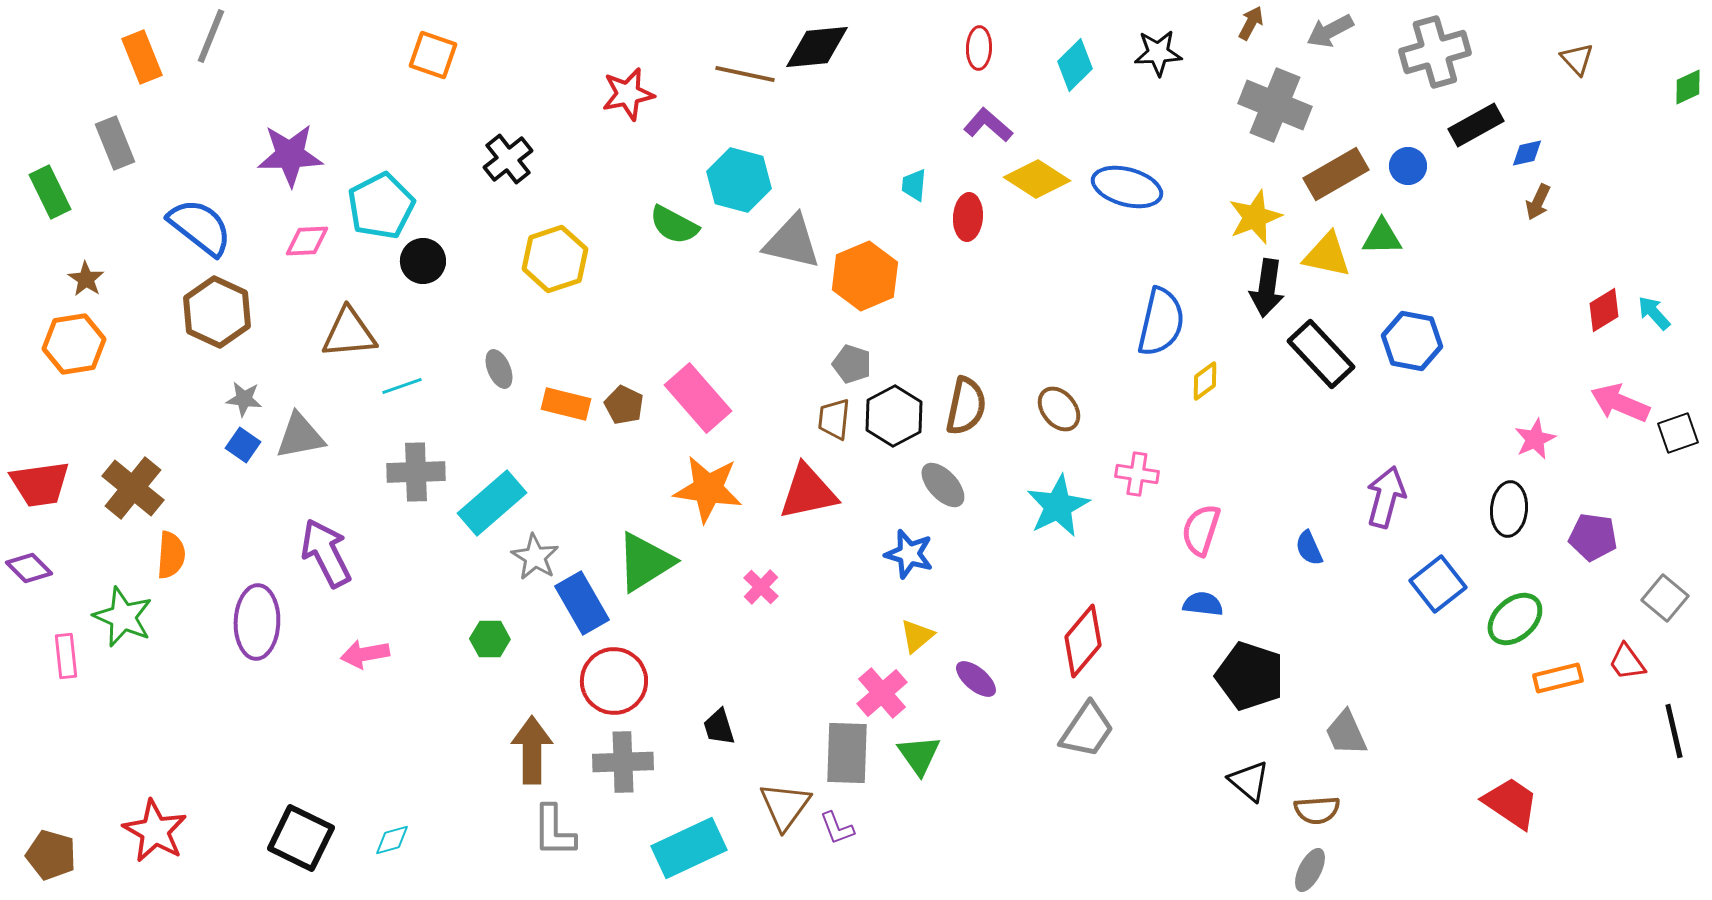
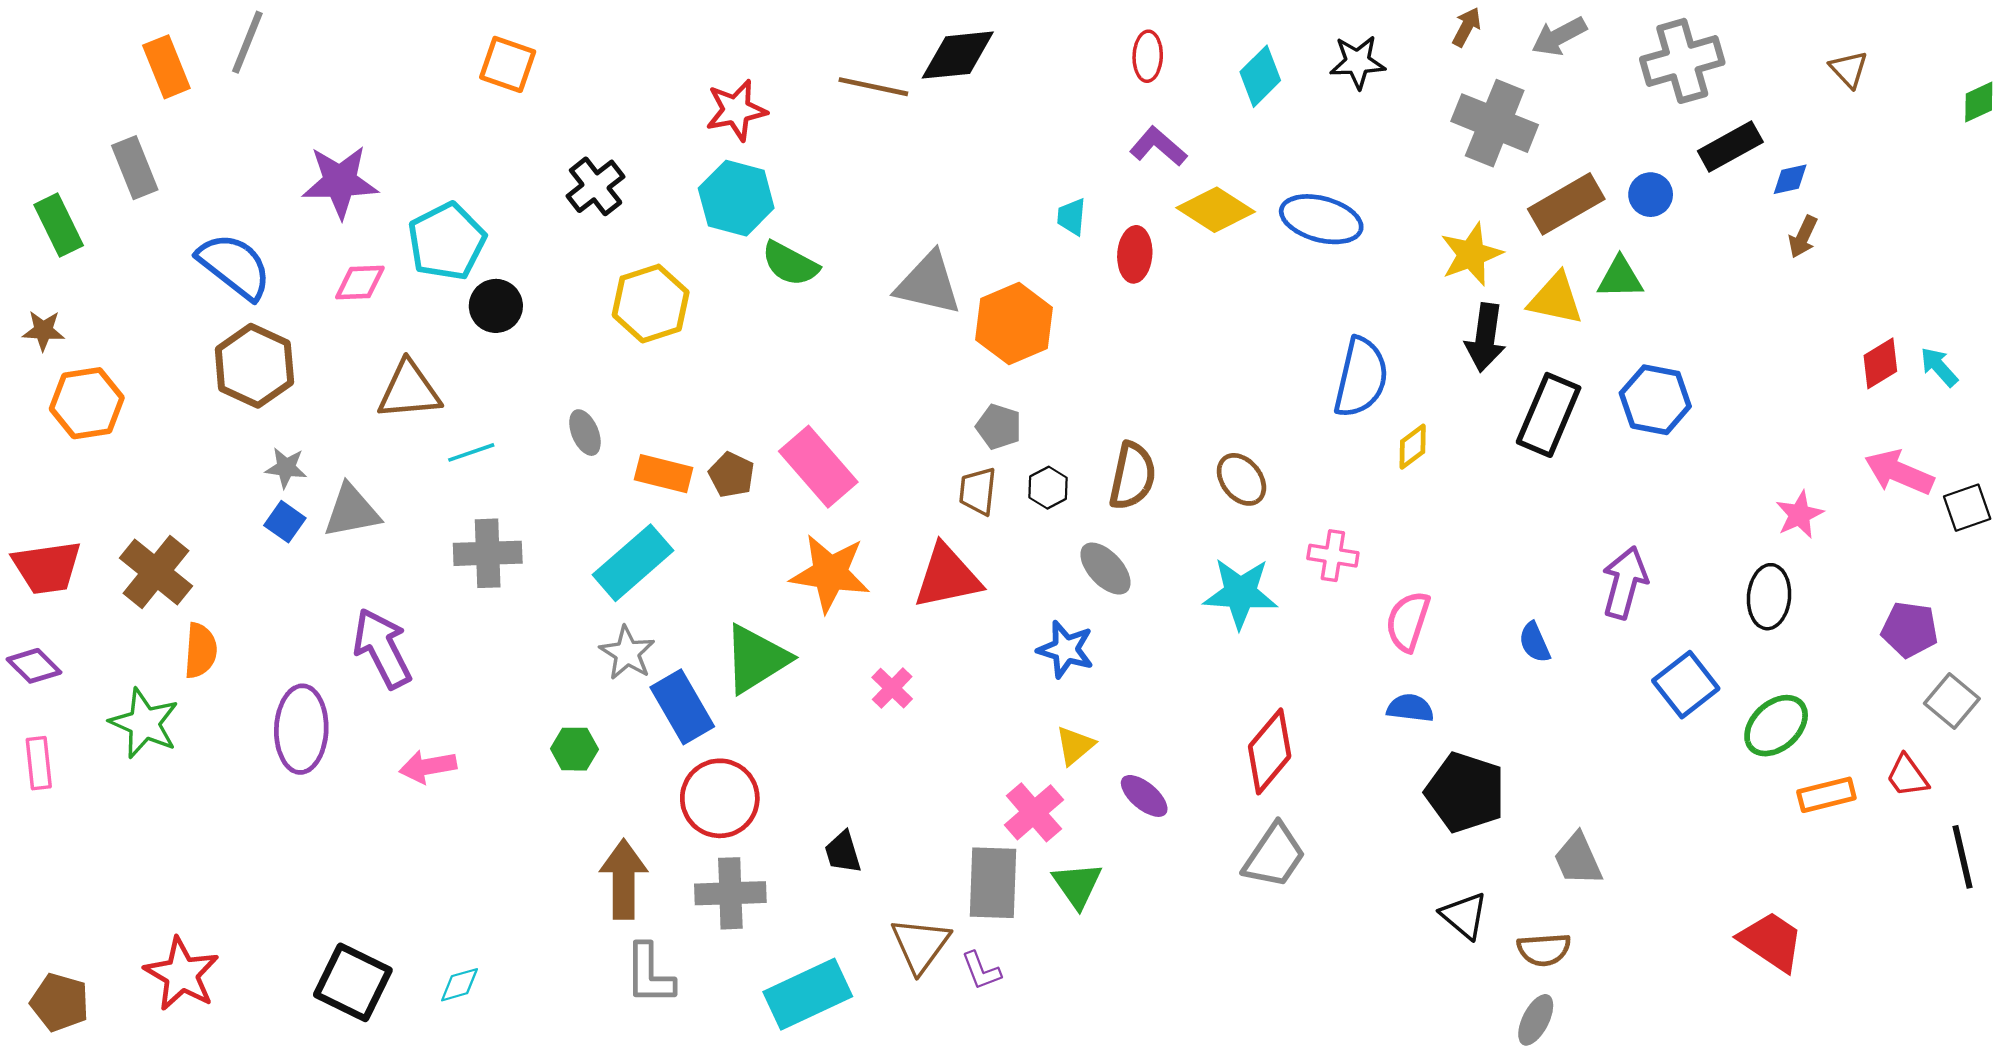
cyan hexagon: (739, 180) -> (736, 198), moved
brown star: (86, 279) -> (43, 331), moved, turned -30
black rectangle: (1321, 354) -> (1549, 415), turned 66
black hexagon: (894, 416) -> (1048, 488), size x0.6
cyan rectangle: (492, 503) -> (633, 563), moved
cyan star: (1058, 506) -> (1240, 593), turned 30
purple pentagon: (1593, 537) -> (1910, 629), moved
pink rectangle: (66, 656) -> (39, 763), moved

